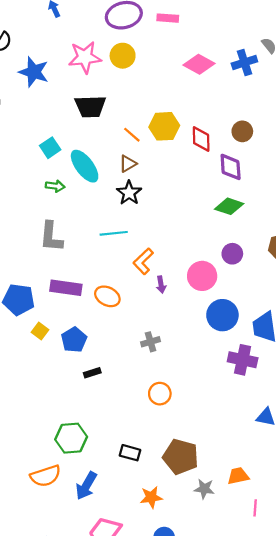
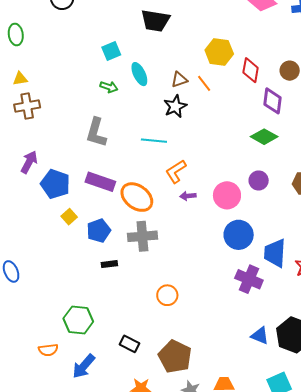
orange line: (132, 135) -> (204, 83), moved
cyan ellipse: (85, 166) -> (139, 74), size x0.7
purple arrow: (161, 285) -> (188, 196), turned 84
orange ellipse: (107, 296) -> (137, 197), size x1.4
gray cross: (150, 342) -> (142, 236), moved, size x1.6
orange semicircle: (46, 476) -> (48, 350), size x0.7

